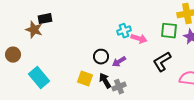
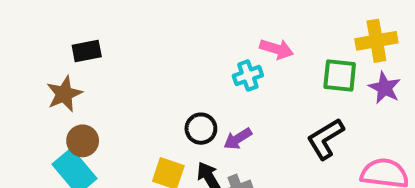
brown star: (34, 30) -> (64, 94), moved, turned 30
pink arrow: (139, 39) -> (276, 49), moved
brown circle: (13, 55) -> (83, 141), moved

